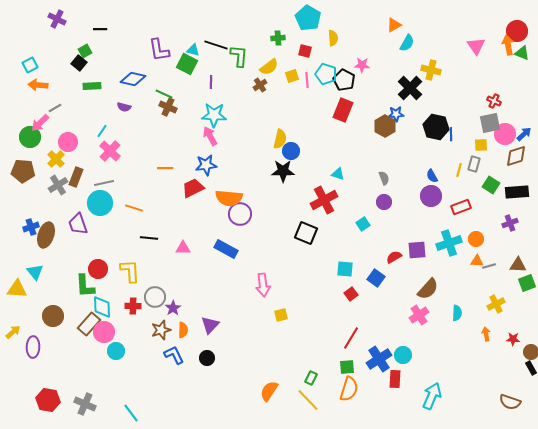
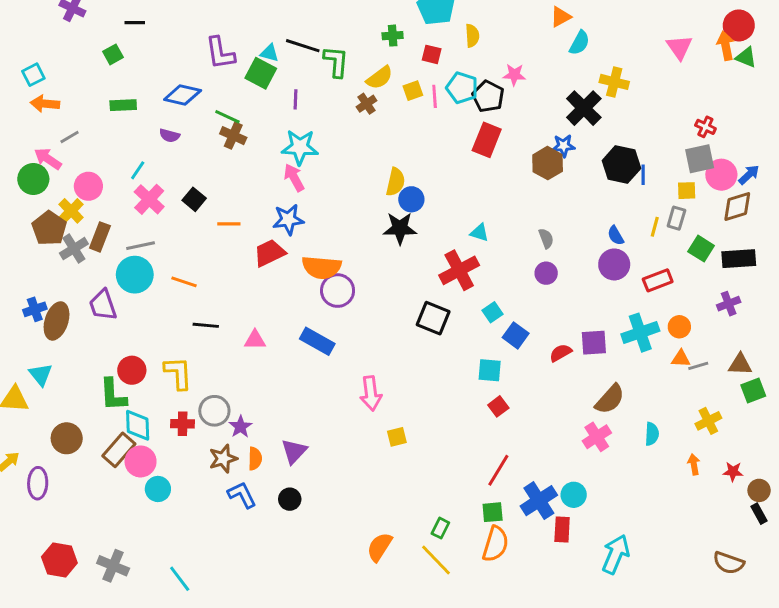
black square: (79, 63) -> (194, 199), moved
pink arrow: (40, 123) -> (48, 159), turned 78
brown pentagon: (23, 171) -> (49, 228), moved, turned 30
cyan square: (363, 224) -> (493, 312), moved
blue square: (376, 278) -> (516, 335), moved

